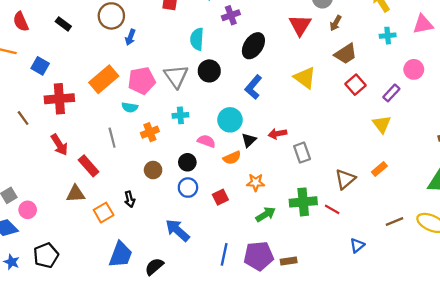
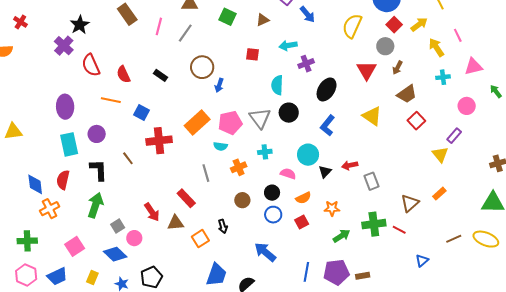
purple rectangle: (391, 93) -> (454, 136), moved
red arrow: (59, 145) -> (152, 212), moved
orange semicircle: (232, 158) -> (303, 198), moved

